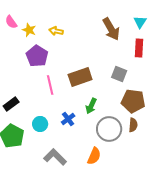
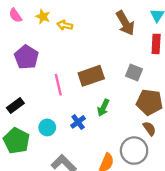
yellow star: (29, 30) -> (43, 16), moved
purple pentagon: (37, 56) -> (26, 57), moved
brown semicircle: (133, 125) -> (149, 129), turned -40
gray circle: (109, 129) -> (134, 151), moved

